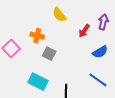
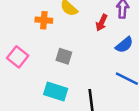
orange cross: (37, 36) -> (44, 20), moved

